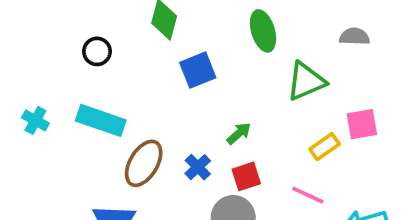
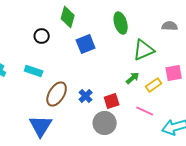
black circle: (97, 51) -> (42, 36), moved
cyan rectangle: (101, 120) -> (34, 71), size x0.7
green arrow: (239, 134) -> (133, 78), moved

